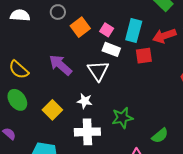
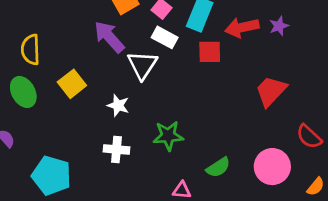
purple arrow: (60, 65) -> (109, 37), moved
yellow semicircle: (19, 70) -> (31, 50), turned 40
yellow square: (52, 110) -> (72, 84), moved
white cross: (87, 132) -> (116, 149), size x0.7

